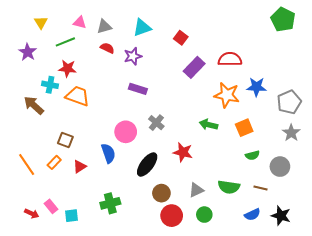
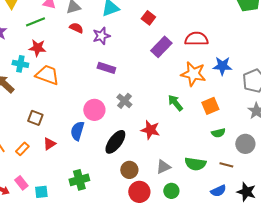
green arrow: (208, 125) -> (175, 103), turned 36
blue semicircle: (108, 153) -> (77, 131), turned -144
orange rectangle: (54, 162) -> (22, 149), moved

